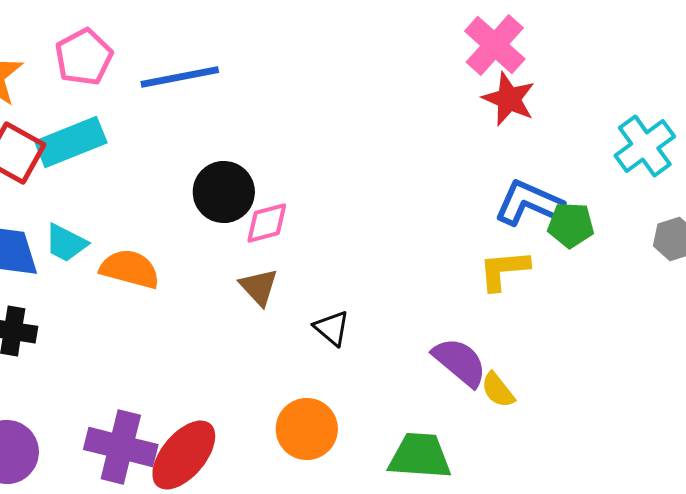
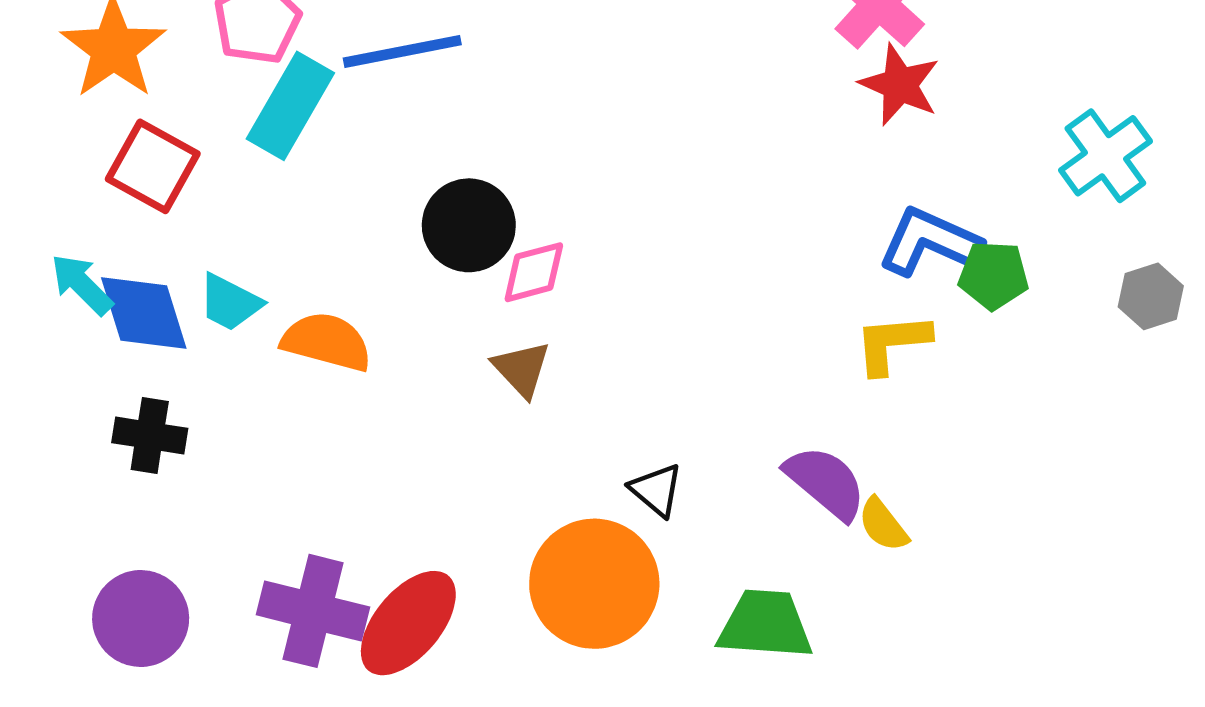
cyan rectangle: (71, 142) -> (290, 106), moved, turned -38
black triangle: (332, 328) -> (656, 490), moved
orange circle: (307, 429) -> (594, 584), size x1.4

